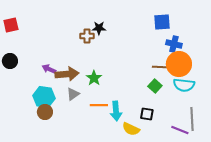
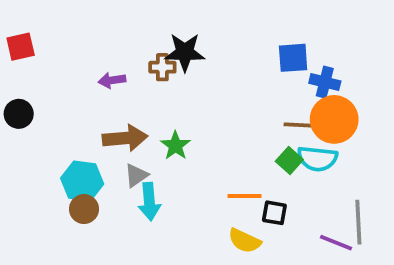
blue square: (162, 22) -> (293, 58), moved
black star: (99, 28) -> (185, 52), size x1.5
purple arrow: (49, 69) -> (112, 80), moved, turned -32
cyan semicircle: (184, 85) -> (317, 159), moved
orange line: (99, 105) -> (245, 196), moved
cyan arrow: (116, 111) -> (149, 202), moved

